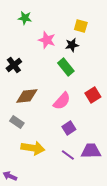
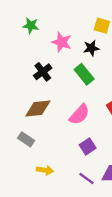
green star: (25, 18) -> (31, 26), moved
black cross: (14, 65) -> (43, 72), moved
yellow arrow: (33, 148) -> (45, 170), size x0.6

